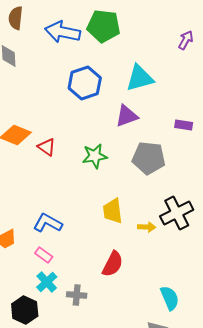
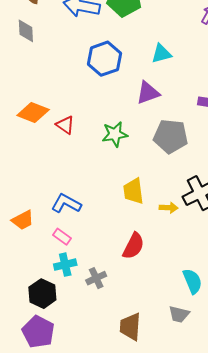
cyan triangle: (140, 78) -> (161, 54), size x0.7
cyan cross: (47, 282) -> (65, 265), turned 30
gray cross: (77, 295) -> (96, 278), turned -30

